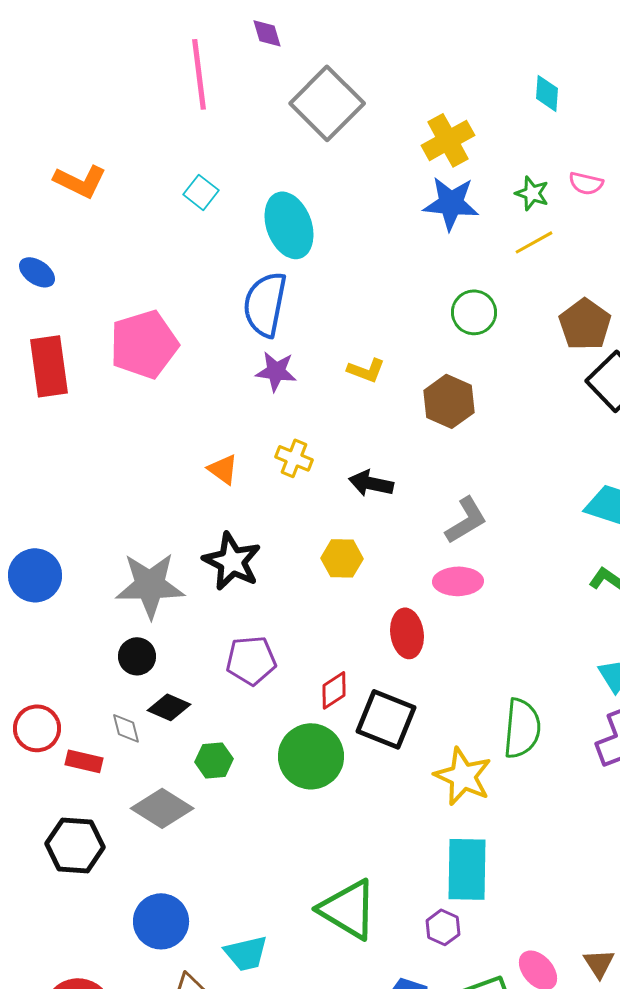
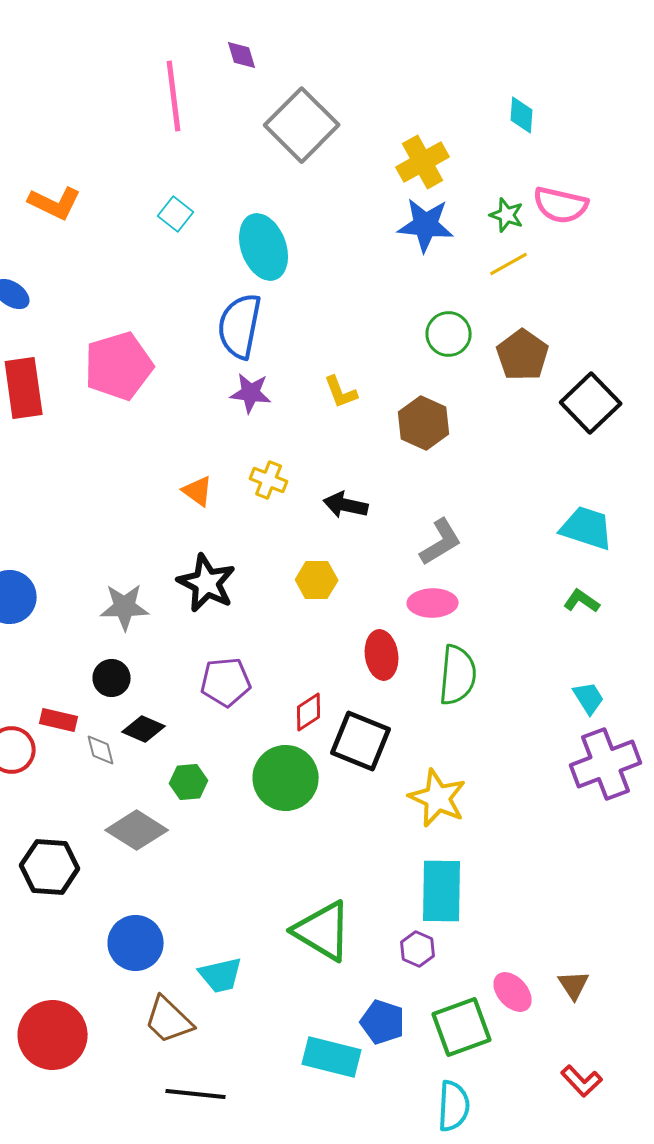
pink semicircle: (586, 183) -> (561, 205), size x1.6
brown pentagon: (585, 324) -> (523, 355), moved
yellow L-shape: (366, 370) -> (341, 392), turned 48
gray star: (150, 585) -> (125, 607), size x0.7
green semicircle: (522, 728) -> (458, 675), moved
red rectangle: (84, 761) -> (59, 720), moved

